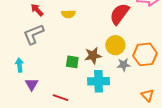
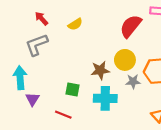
yellow semicircle: (68, 14) -> (75, 24), turned -32
green square: (72, 62) -> (72, 89), moved
cyan arrow: (19, 65) -> (20, 78), size x1.5

